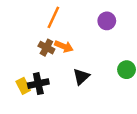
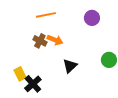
orange line: (53, 17) -> (46, 15), turned 54
black cross: (38, 84) -> (33, 84), moved, turned -30

